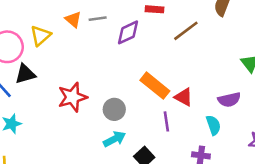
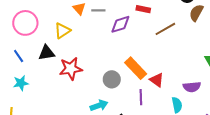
yellow triangle: (41, 36) -> (62, 31), moved
black triangle: (25, 74) -> (47, 53), moved
gray circle: (114, 109) -> (112, 79), moved

